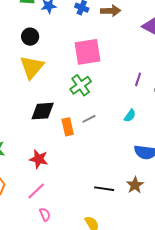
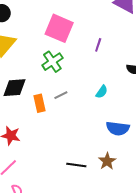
pink square: (87, 52) -> (59, 28), turned 32
purple line: (138, 79) -> (98, 45), moved

